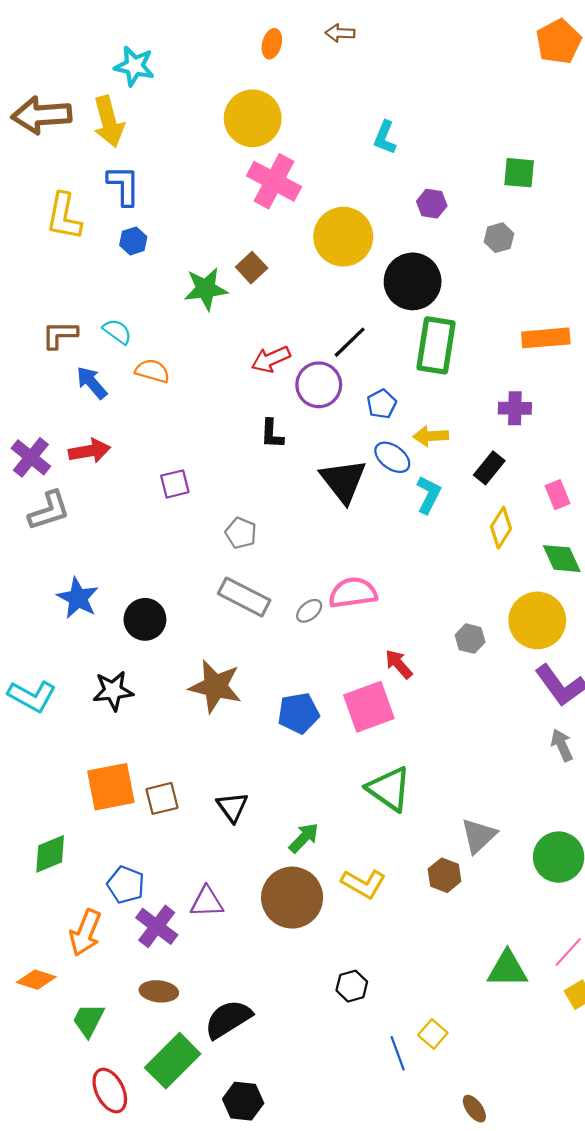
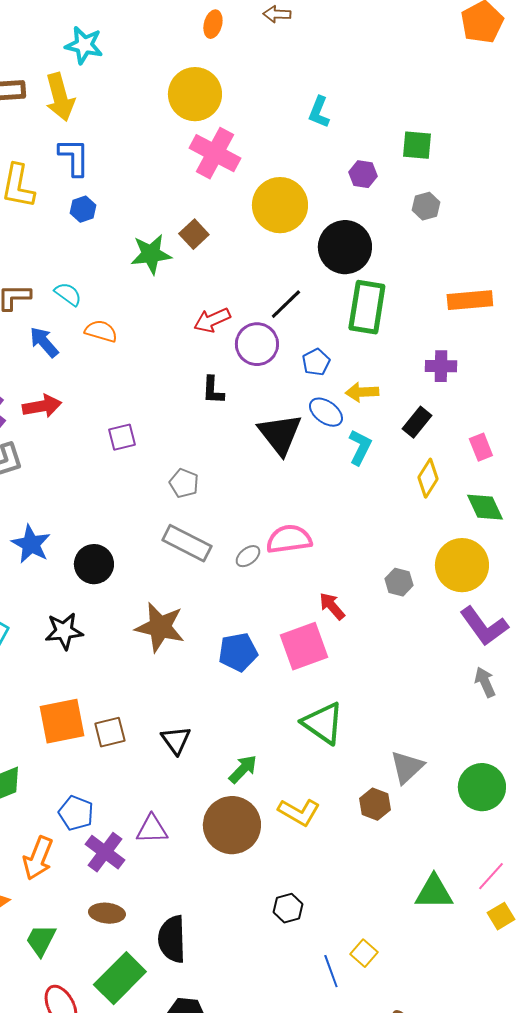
green square: (519, 173) -> (417, 145), moved
black semicircle: (228, 1019) -> (172, 939), turned -60

